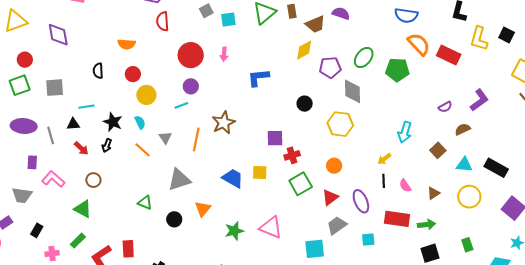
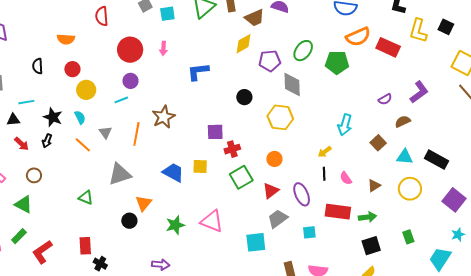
orange semicircle: (419, 44) -> (358, 37), turned 110
black circle: (174, 219) -> (129, 221), moved
red rectangle: (128, 249) -> (85, 246), moved

